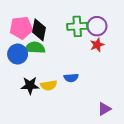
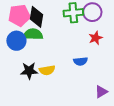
red star: (97, 45) -> (96, 38), moved
blue semicircle: (71, 78) -> (80, 61), moved

